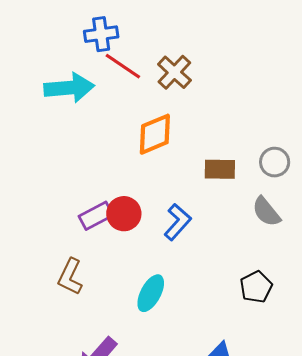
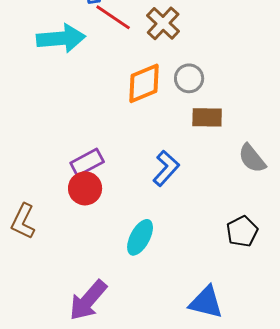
gray circle: (275, 162) -> (189, 78), moved
red circle: (124, 214) -> (85, 188), moved
brown L-shape: (70, 277) -> (23, 221), moved

